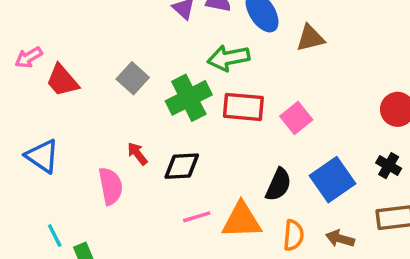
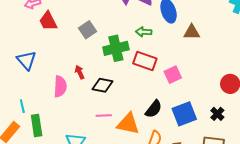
green arrow: (229, 58) -> (144, 32), size x0.7

